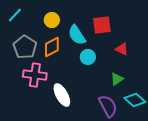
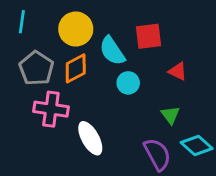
cyan line: (15, 15) -> (22, 22), turned -35
yellow circle: (52, 20) -> (76, 29), size x1.5
green triangle: (117, 79) -> (170, 115), turned -32

